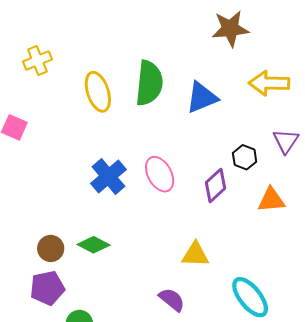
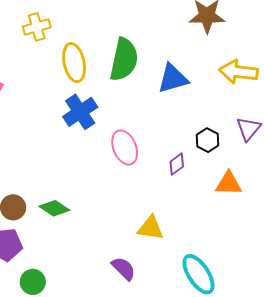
yellow cross: (37, 60) -> (37, 27), moved
blue cross: (108, 177) -> (80, 112), moved
purple diamond: (215, 185) -> (177, 164), size x0.7

